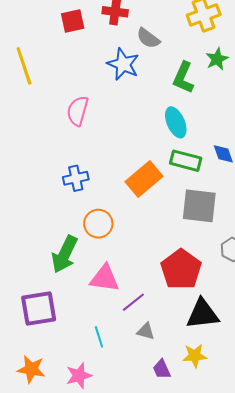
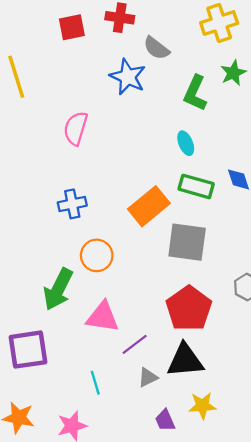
cyan ellipse: (176, 122) -> (186, 143), size x0.7
gray square: (199, 206) -> (187, 242), moved
black triangle: (203, 314) -> (185, 360), moved
gray triangle: (146, 331) -> (148, 377), turned -42

